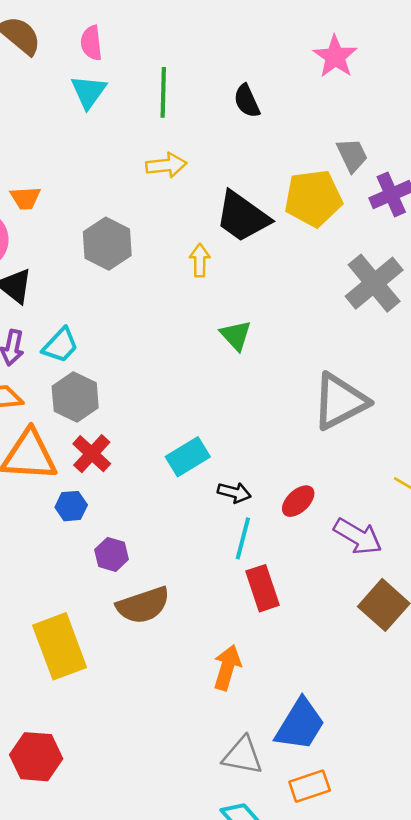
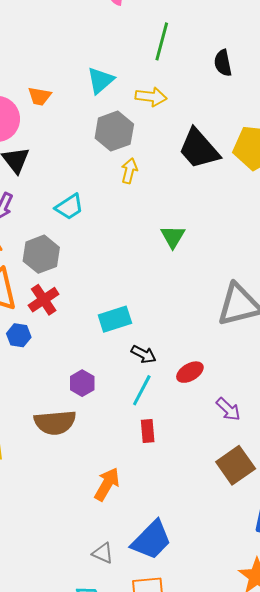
cyan triangle: (89, 92) -> (100, 80), moved
gray hexagon: (107, 244) -> (114, 131), moved
yellow arrow: (200, 260) -> (129, 171), moved
cyan trapezoid: (60, 345) -> (69, 207), moved
purple arrow: (358, 536) -> (228, 409), size x0.7
purple hexagon: (112, 554) -> (82, 383), moved
red rectangle: (263, 588) -> (148, 431), size x0.7
gray triangle: (243, 756) -> (103, 553), size x0.7

